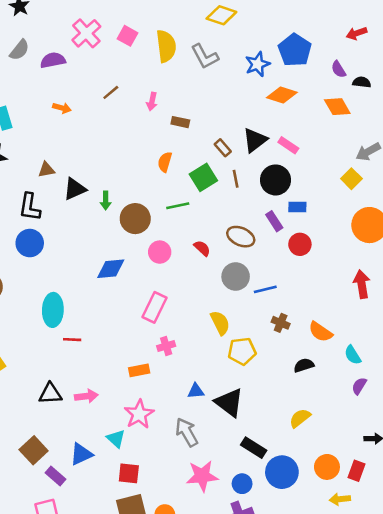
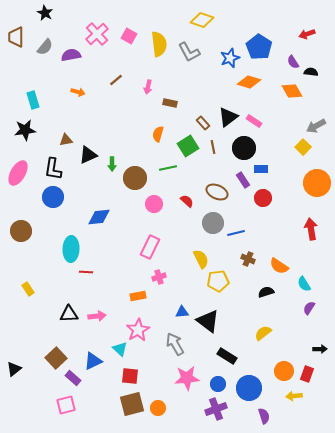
blue diamond: (111, 269) -> (99, 217), moved
blue circle: (282, 472) -> (249, 388), moved

